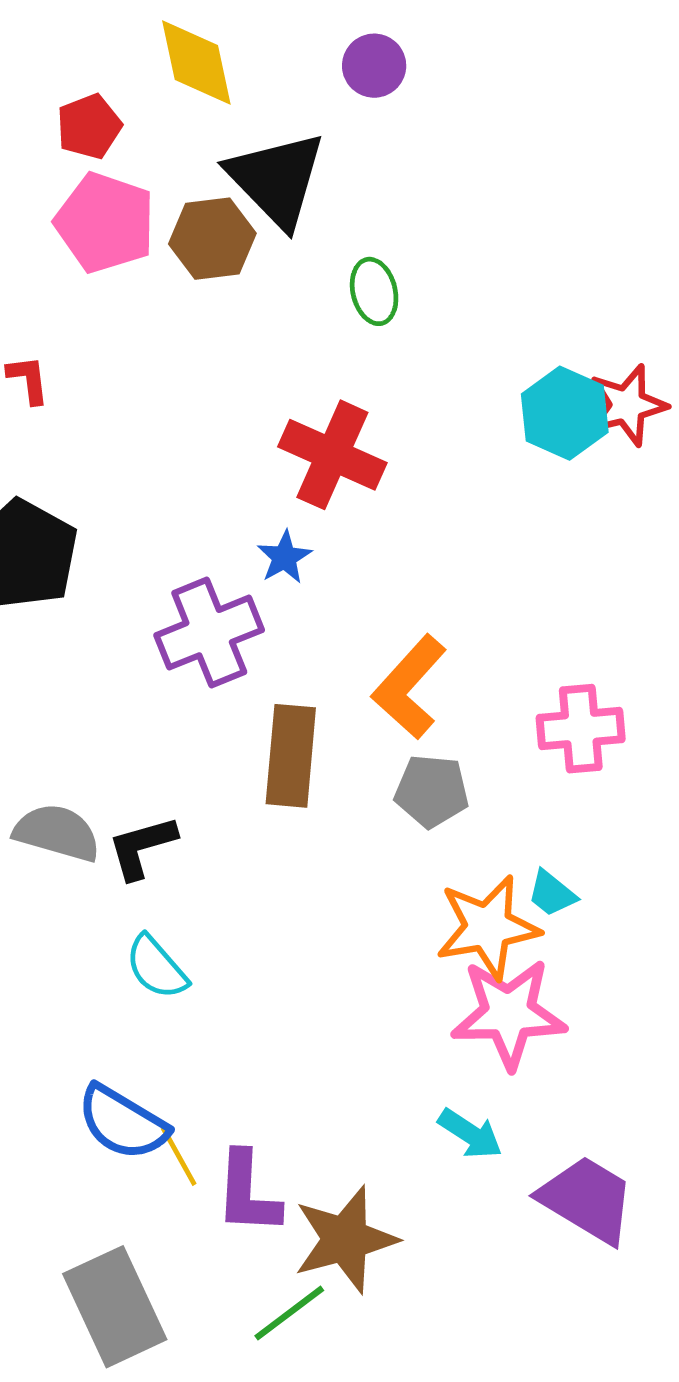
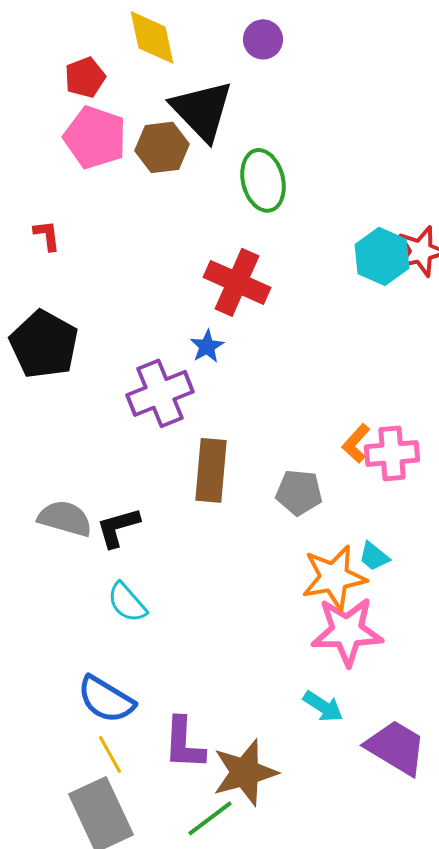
green ellipse: (374, 291) -> (263, 180), size x1.5
orange L-shape: (409, 687) -> (356, 443), moved, size x0.6
yellow line: (179, 1156) -> (110, 754), moved

